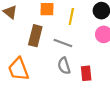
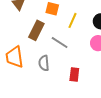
gray semicircle: (64, 66) -> (44, 63), moved

